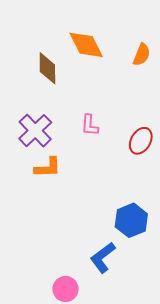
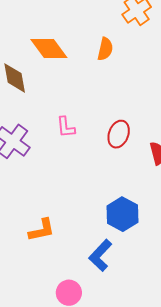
orange L-shape: (48, 168) -> (42, 230), moved

